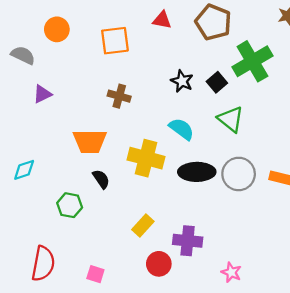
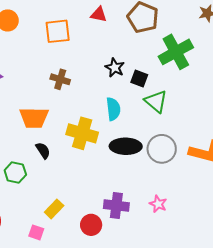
black square: (217, 82) -> (139, 79), moved, turned -30
cyan semicircle: (181, 129) -> (113, 109), turned 45
yellow rectangle: (143, 225) -> (54, 209), moved
pink star: (231, 272) -> (158, 204), moved

